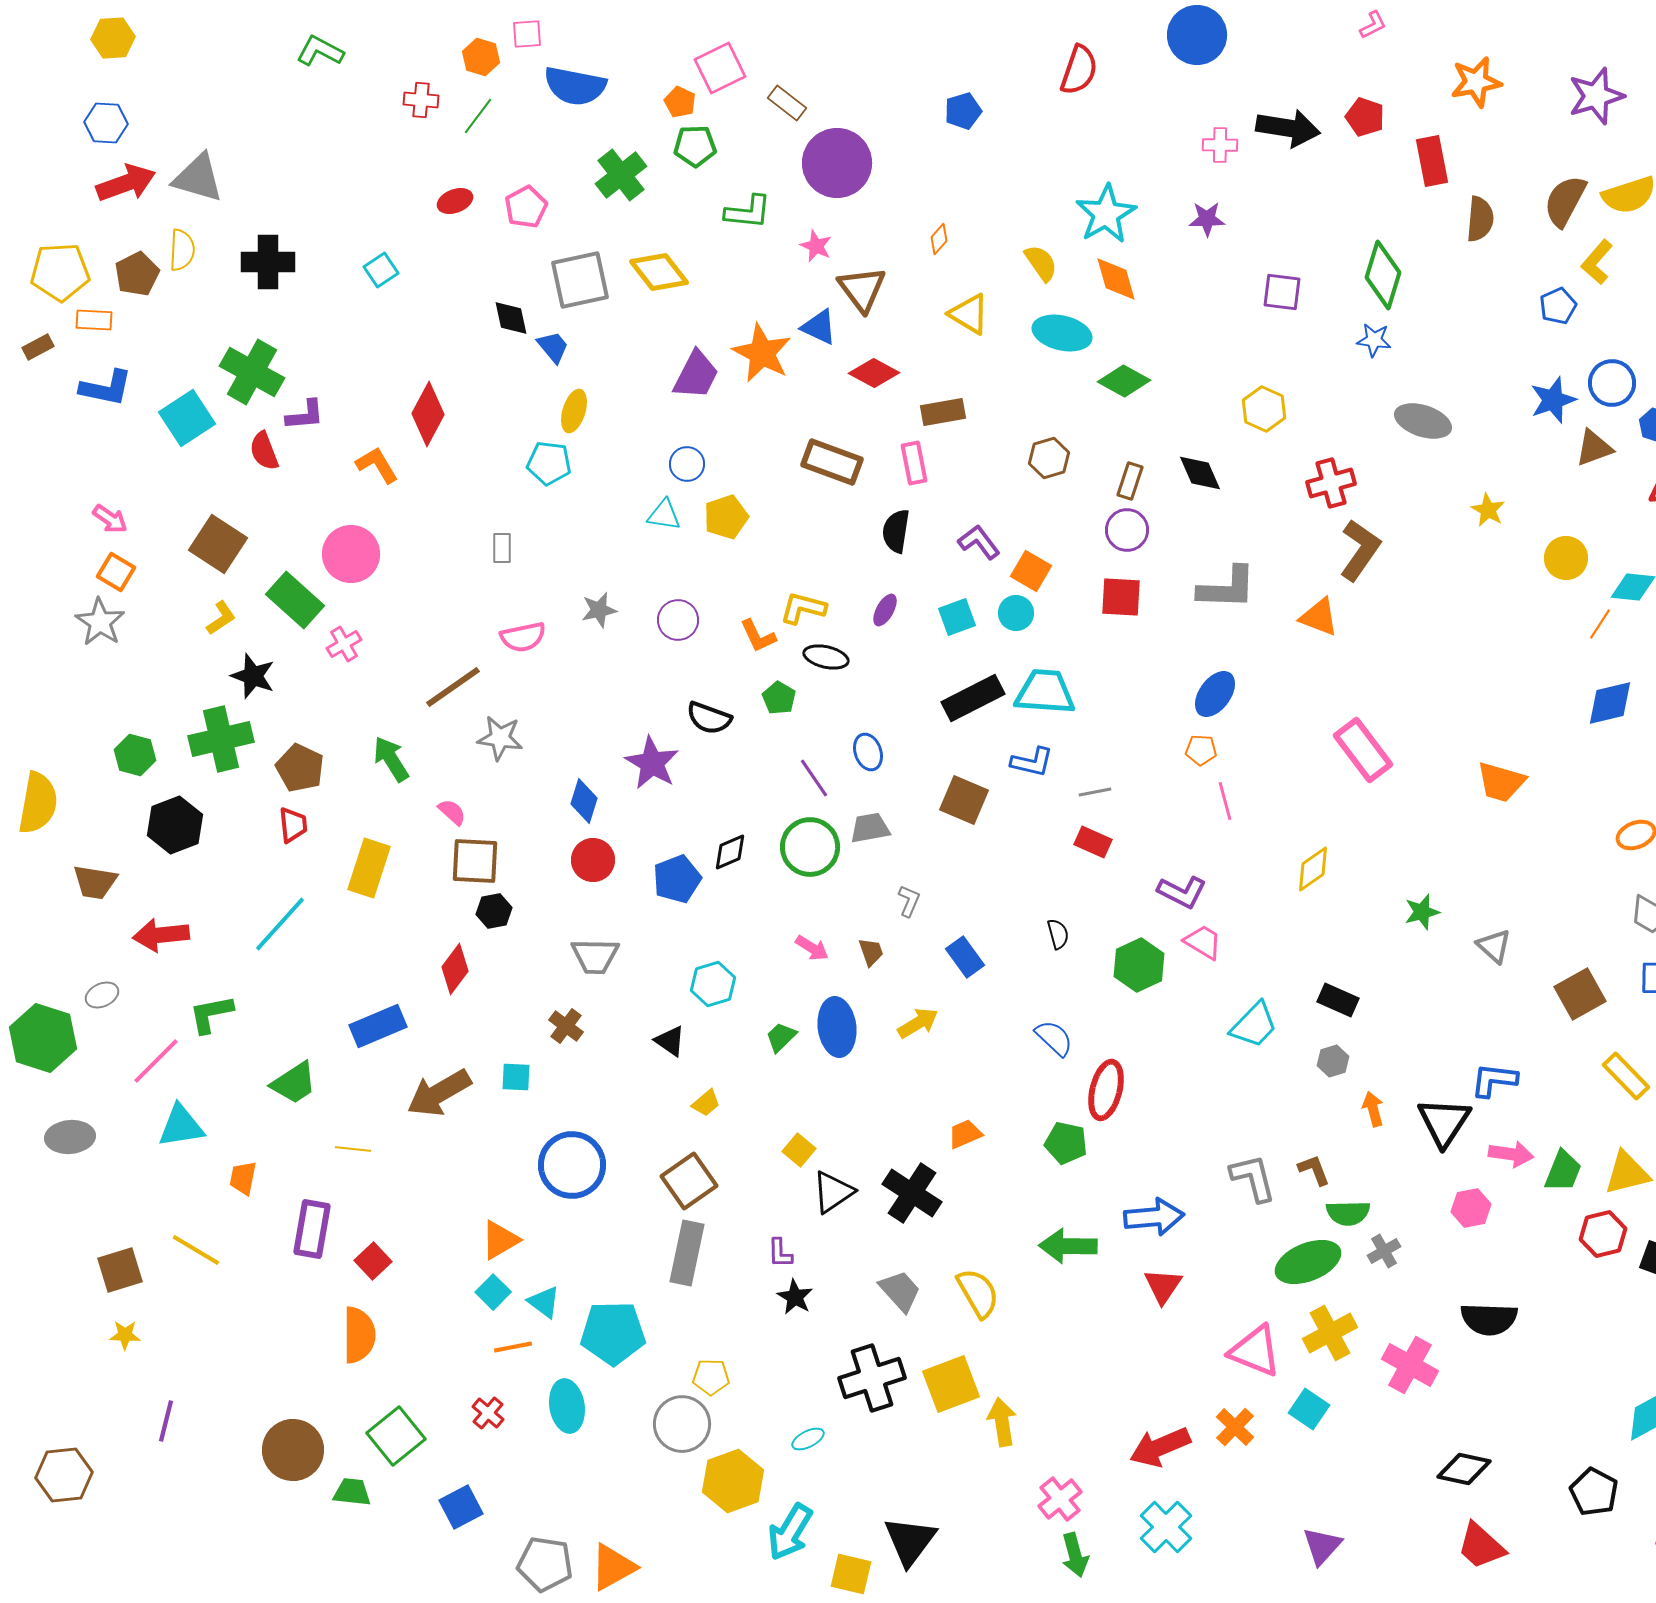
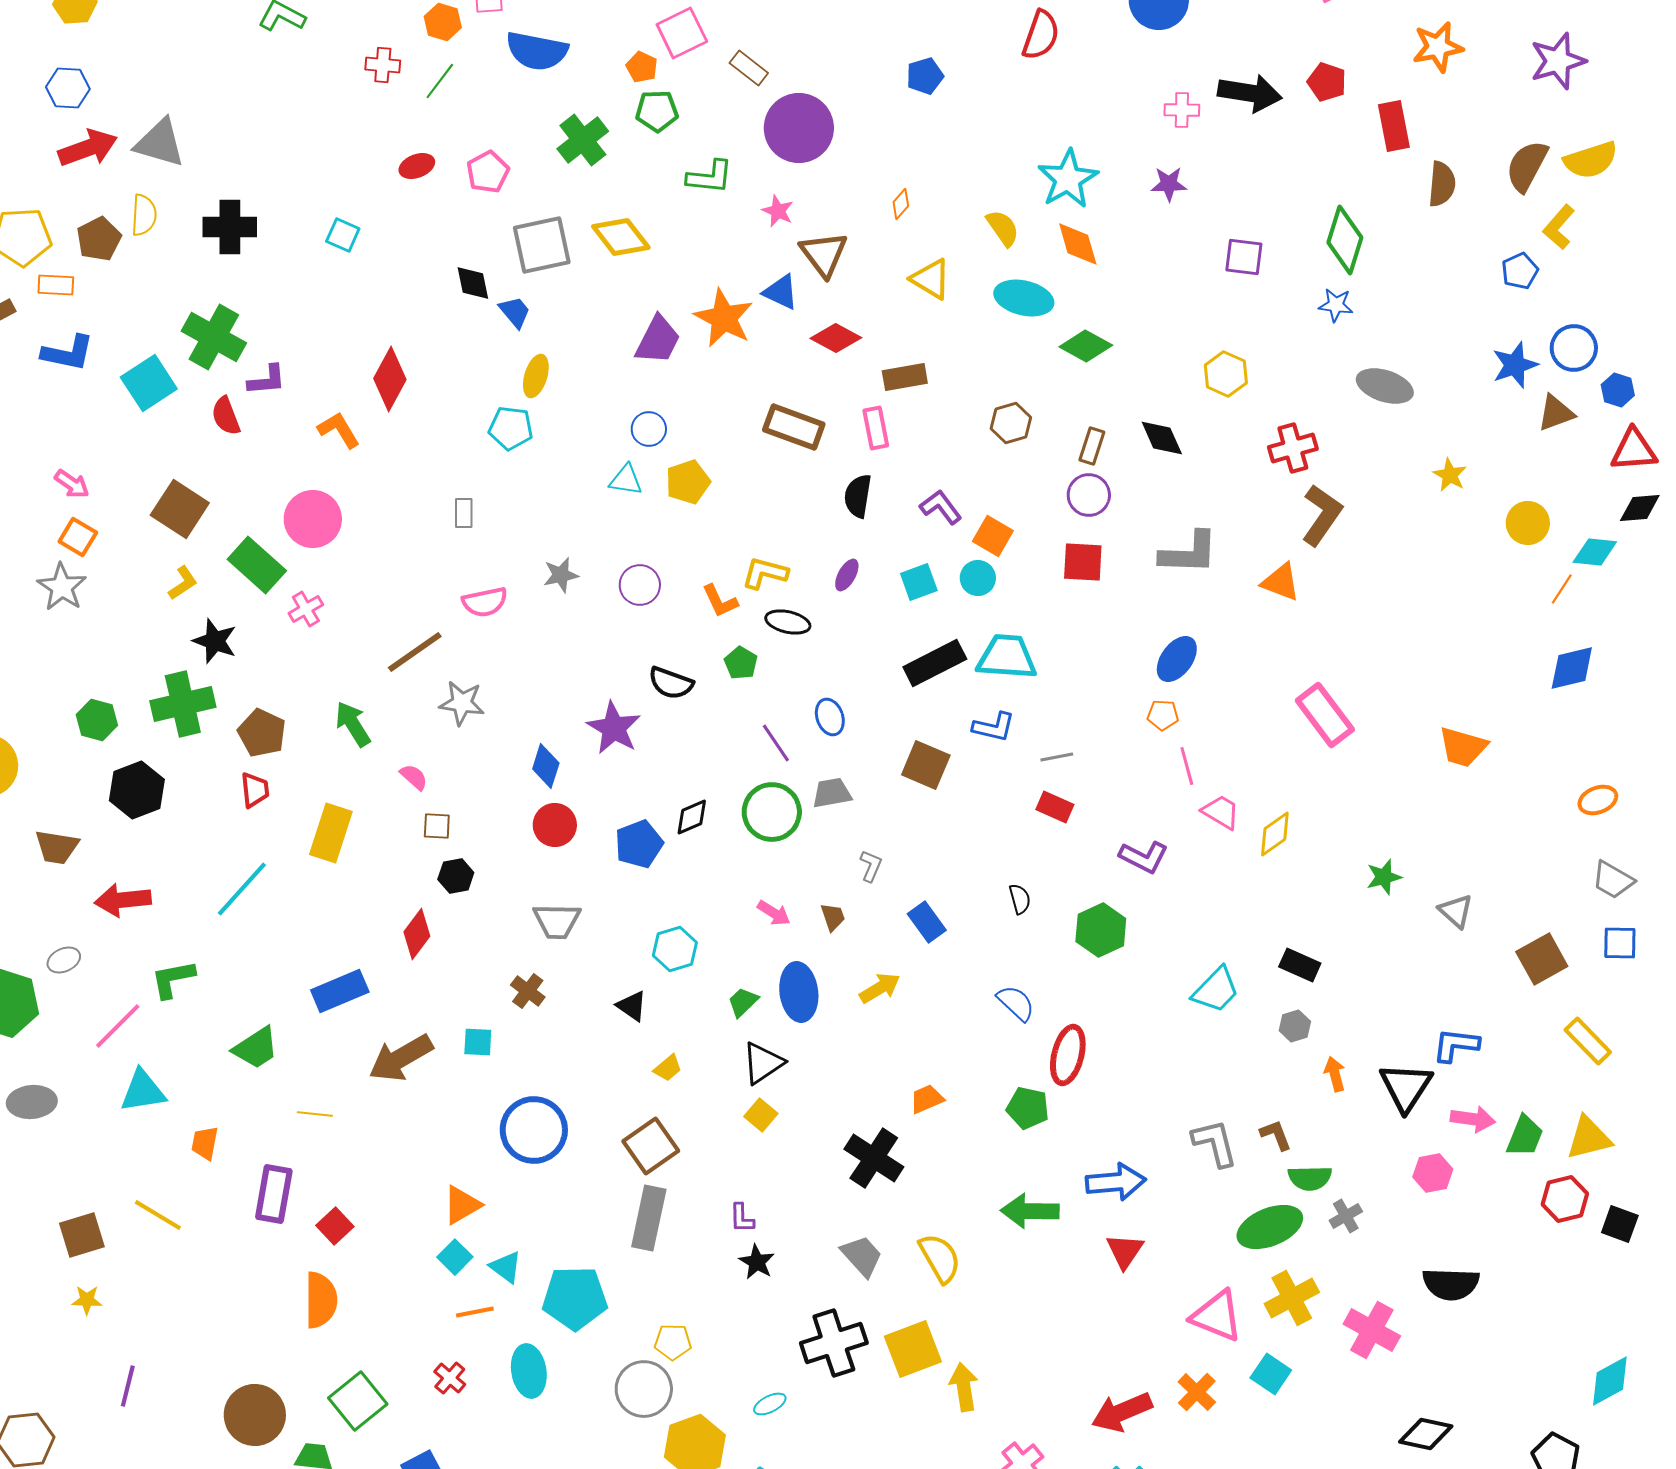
cyan square: (381, 270) -> (343, 235), turned -32
brown square: (475, 861) -> (437, 826), size x0.6
pink trapezoid: (1203, 942) -> (1221, 812), moved
black triangle: (833, 1192) -> (763, 1063), moved

